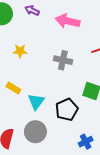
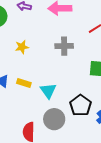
black pentagon: (67, 110) -> (81, 105), moved

